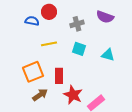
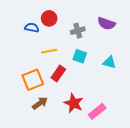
red rectangle: (59, 76) -> (58, 74), moved, turned 35

